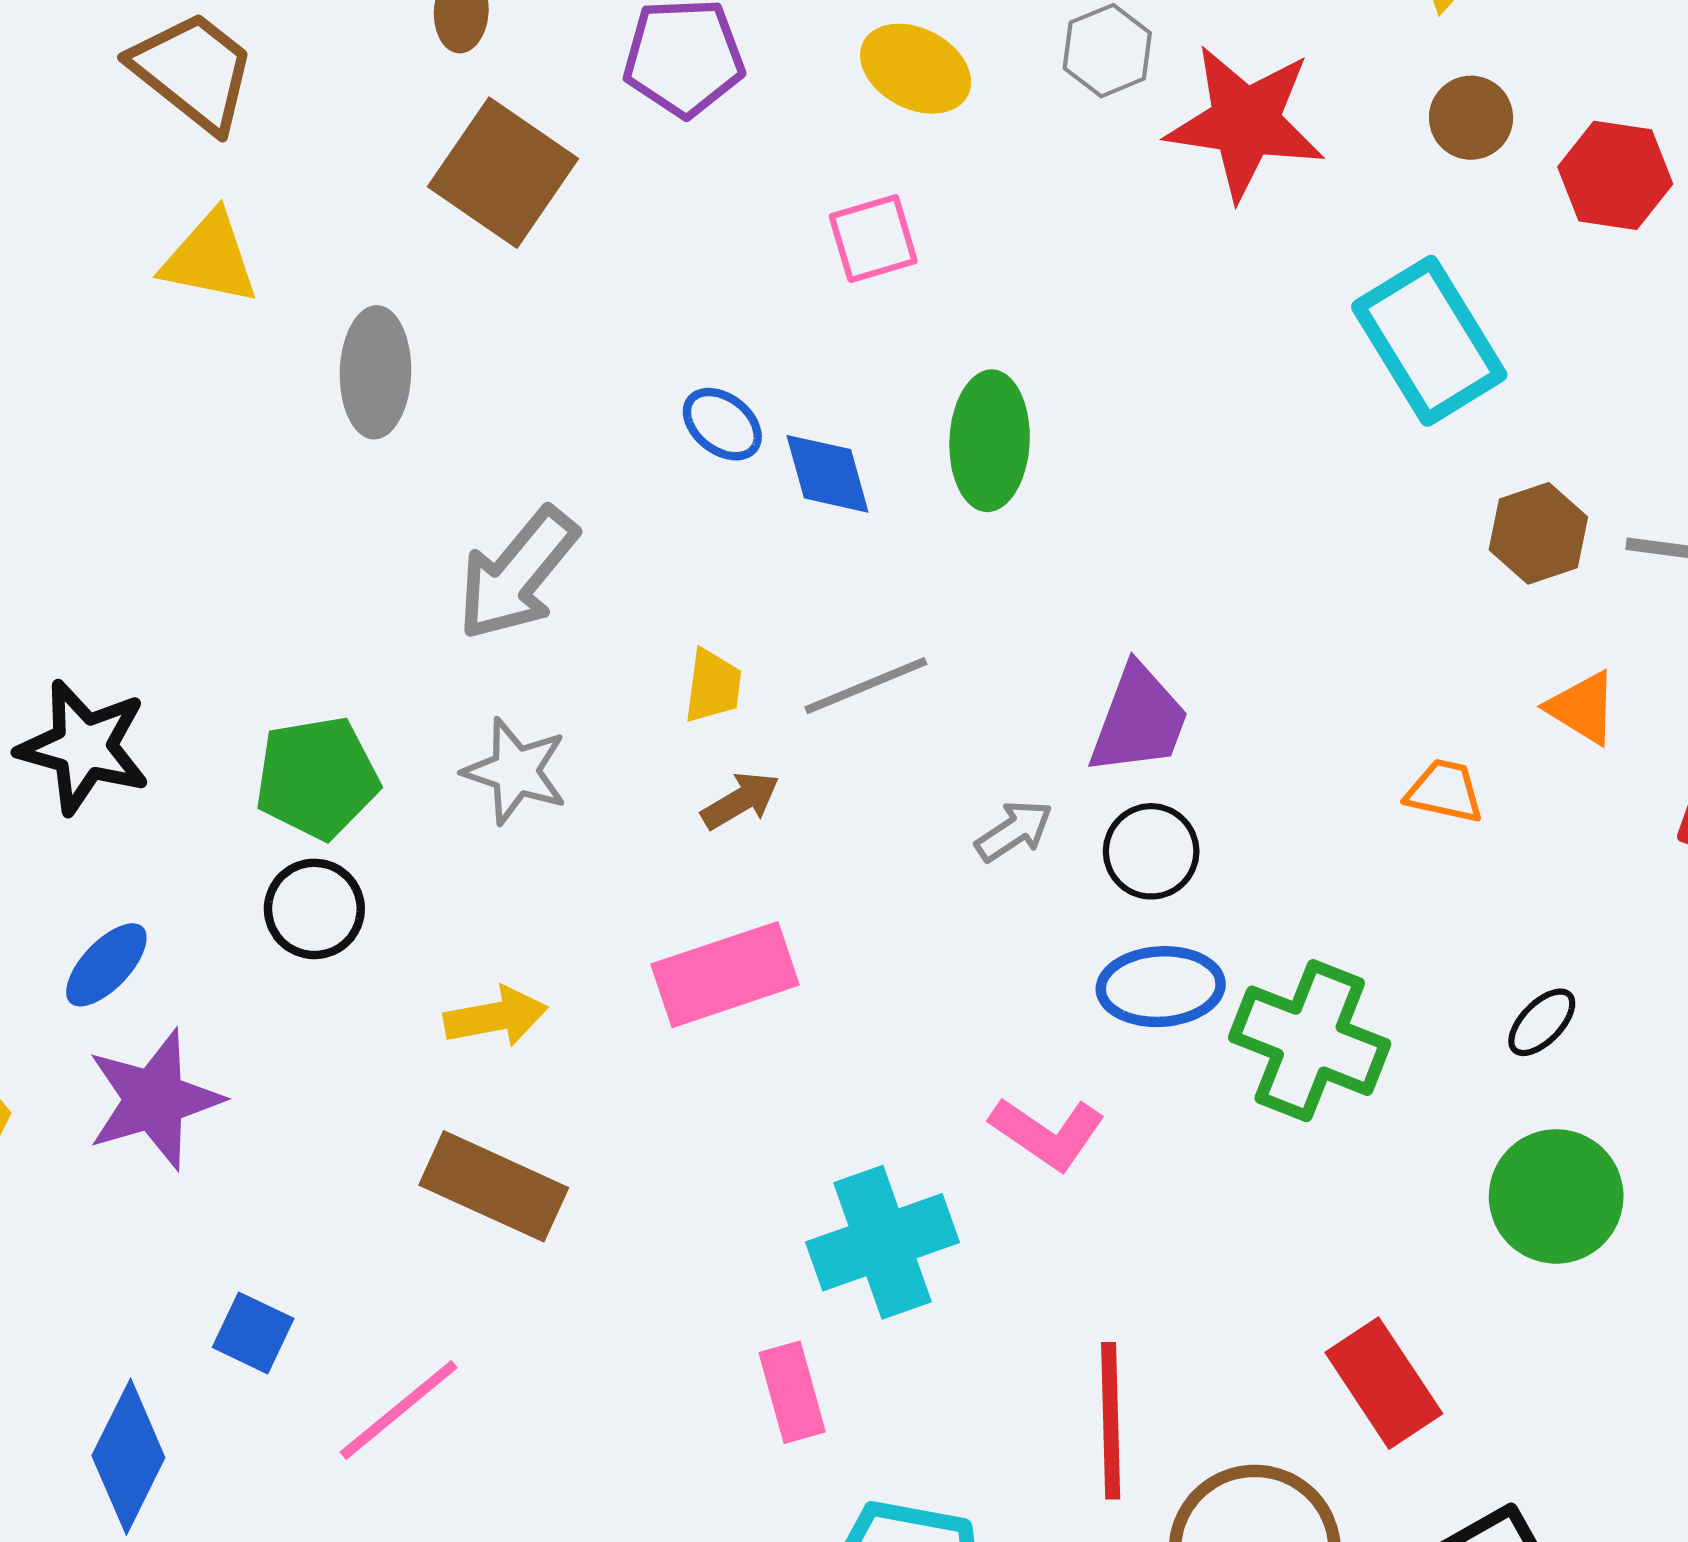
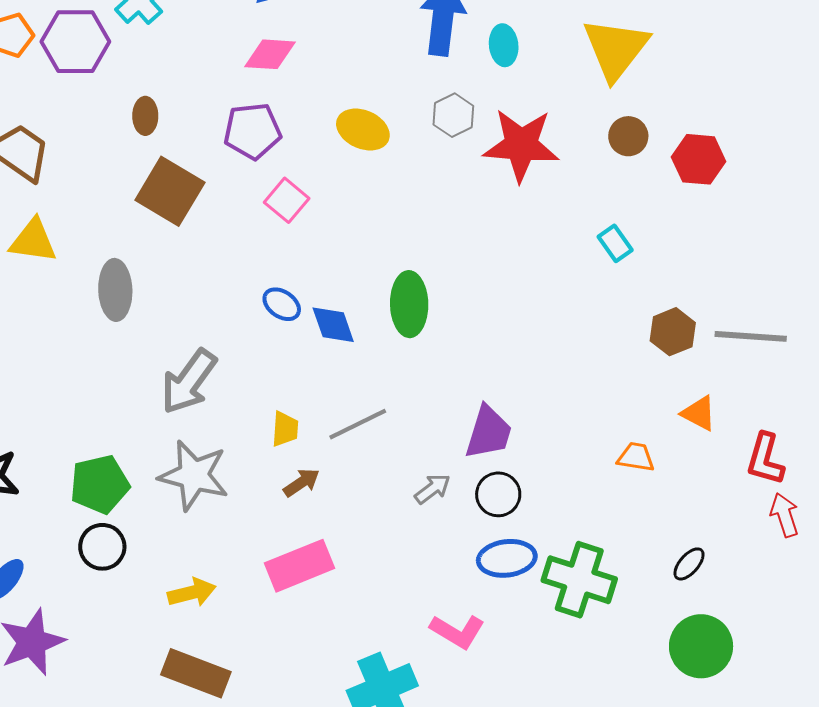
pink square: (873, 239) -> (287, 200), moved, turned -30
cyan rectangle: (1429, 341) -> (615, 243), size x0.5
gray star: (515, 771) -> (194, 475), size x1.4

